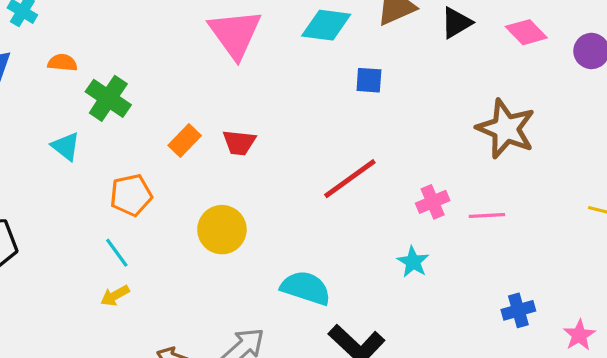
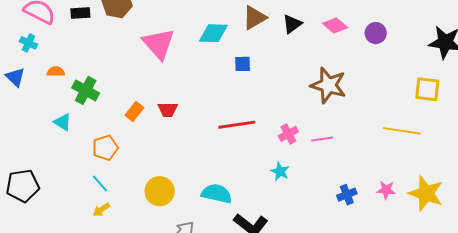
red line: (350, 179) -> (237, 125), turned 33
yellow circle: (222, 230) -> (160, 191), moved
pink star: (579, 335) -> (386, 190), moved, turned -30

